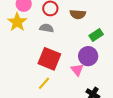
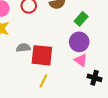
gray semicircle: (47, 28) -> (23, 48), moved
pink triangle: (77, 70) -> (81, 60), moved

